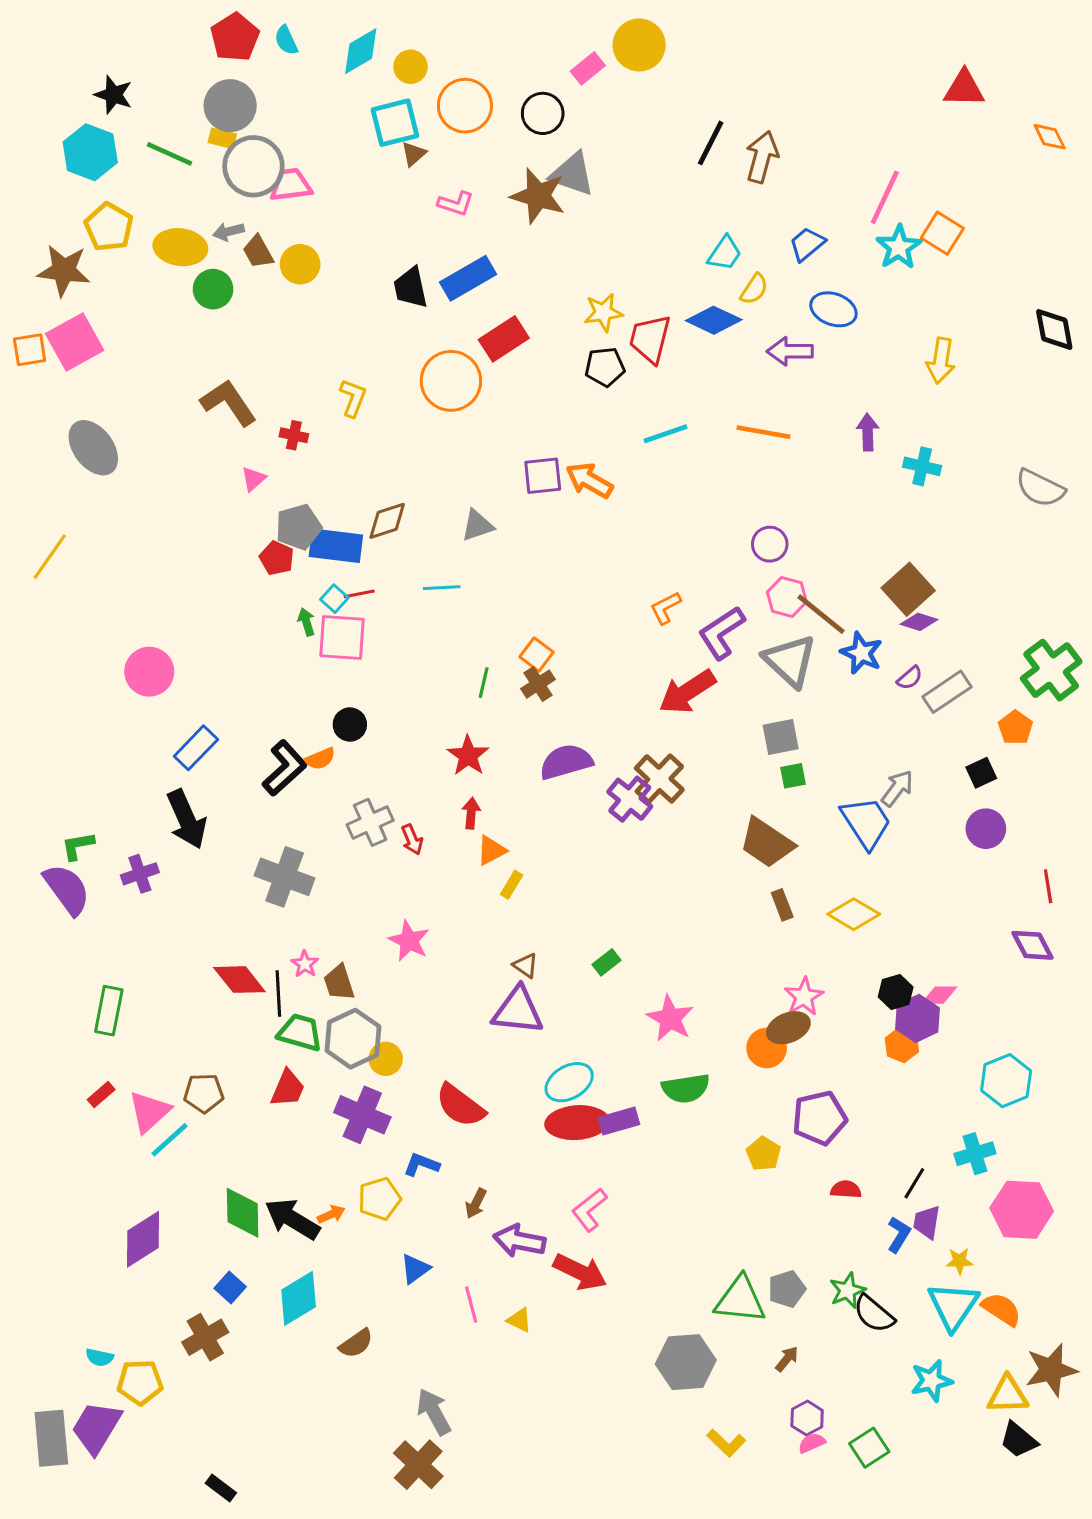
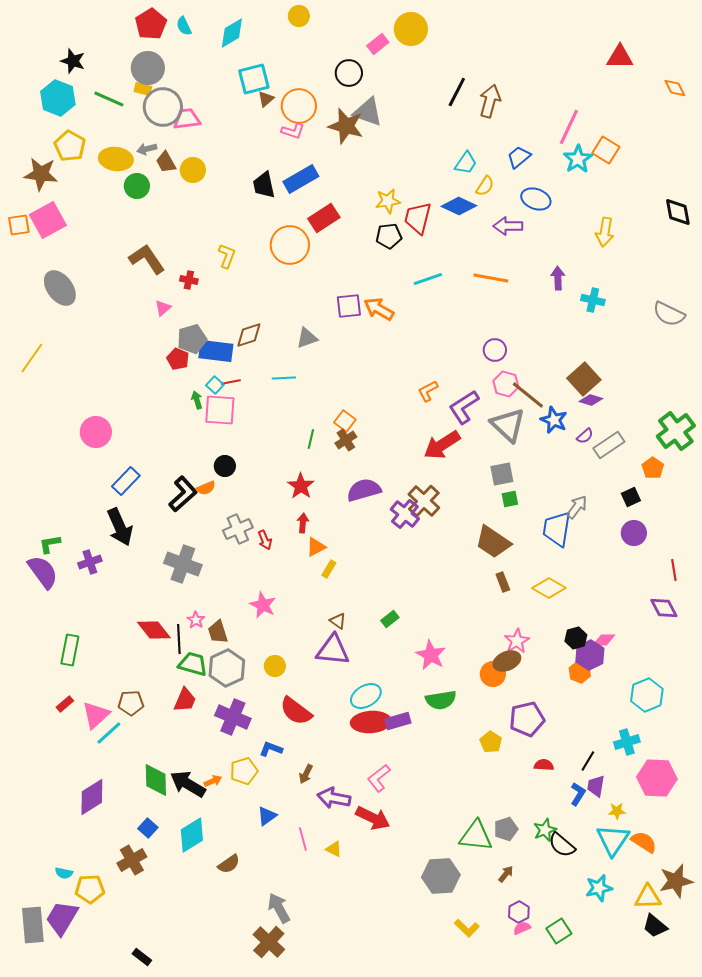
yellow circle: (411, 67) -> (299, 16), moved
orange circle: (465, 106) -> (299, 106), moved
blue trapezoid: (866, 822) -> (557, 529), turned -138
yellow circle: (386, 1059) -> (275, 666), moved

